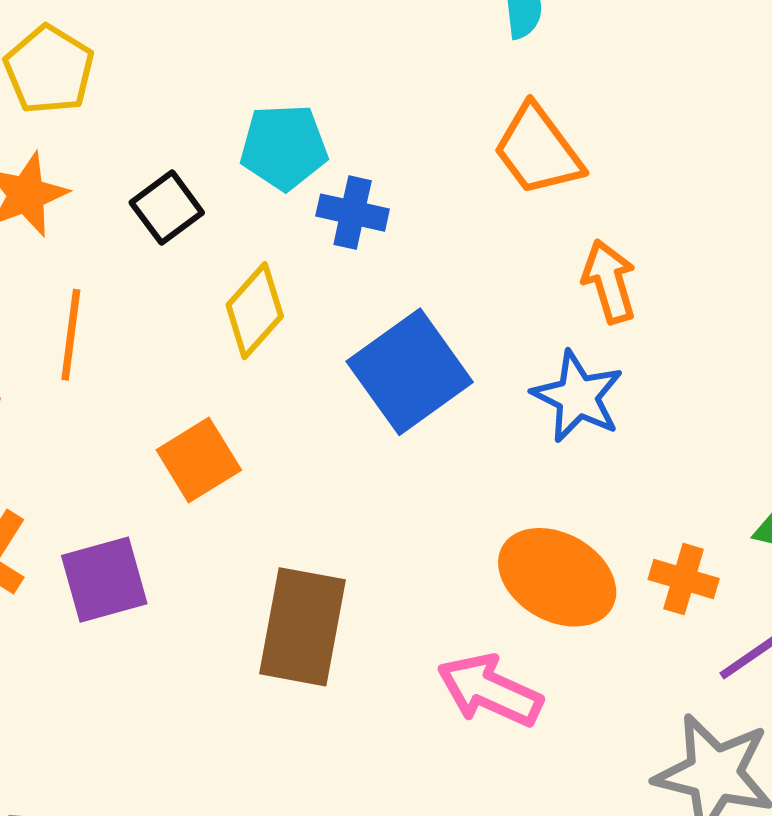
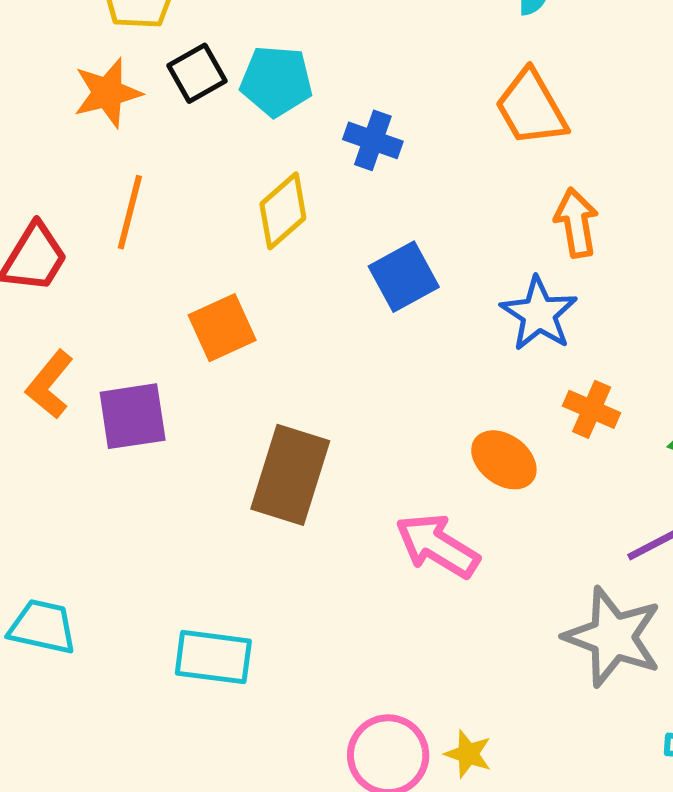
cyan pentagon: (284, 147) -> (276, 81), moved
black square: (167, 208) -> (197, 73), moved
blue square: (410, 372) -> (404, 277), size x0.7
orange ellipse: (557, 577) -> (504, 460), size x0.7
orange cross: (684, 579) -> (592, 409), moved

